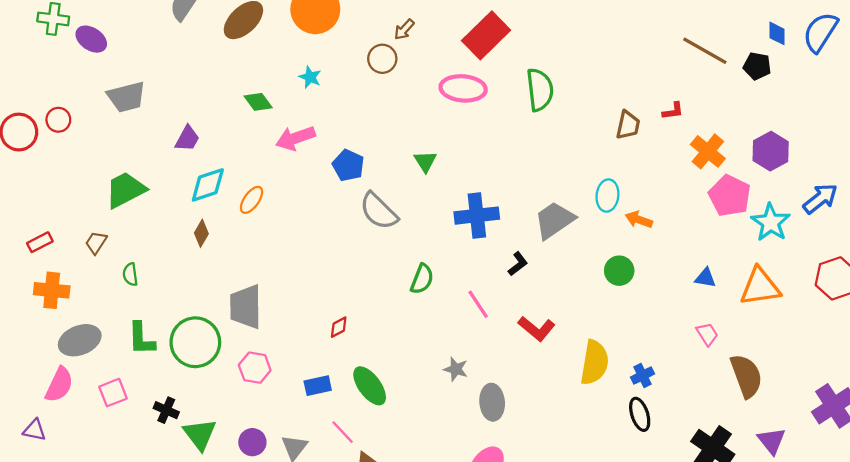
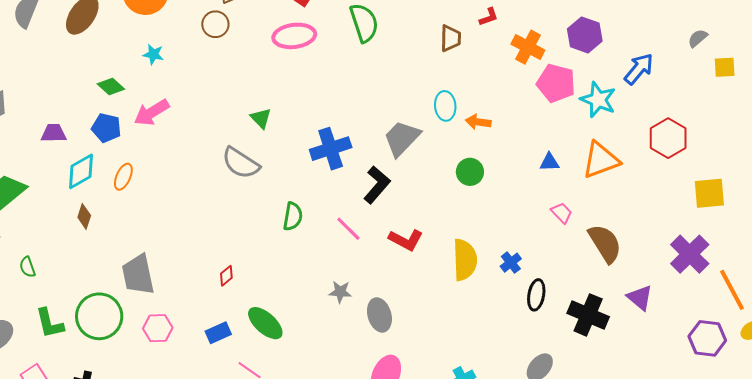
purple trapezoid: (187, 139) -> (54, 133), turned -108
green triangle: (425, 161) -> (261, 118), moved
blue pentagon: (348, 165) -> (106, 128), moved
black L-shape: (518, 264) -> (377, 185), size x1.6
black ellipse: (640, 414) -> (536, 295), moved, turned 40

